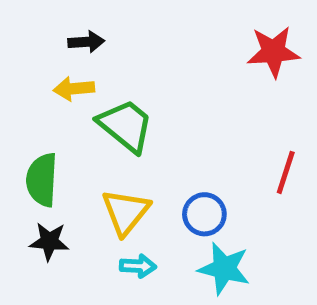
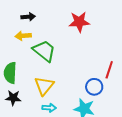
red star: (273, 52) -> (79, 22), moved
blue circle: (204, 214) -> (94, 87), moved

